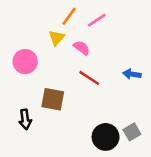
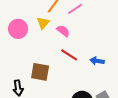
pink circle: (25, 62) -> (18, 29), moved
blue arrow: (132, 74) -> (97, 61), moved

